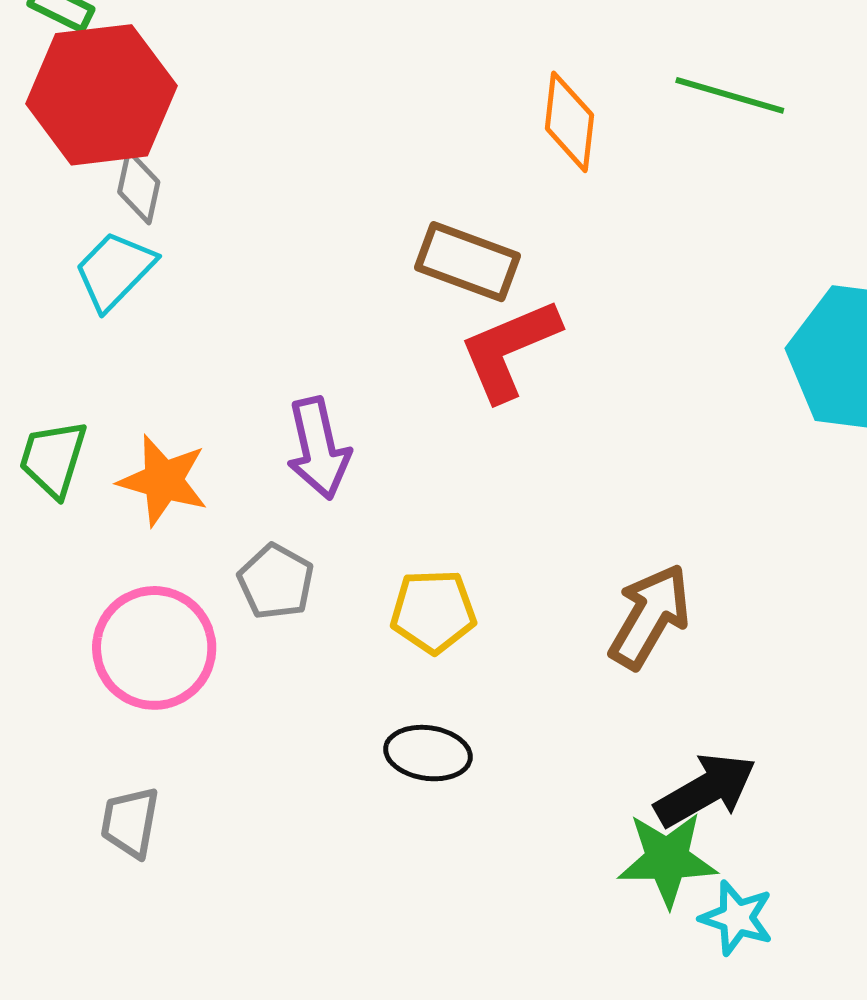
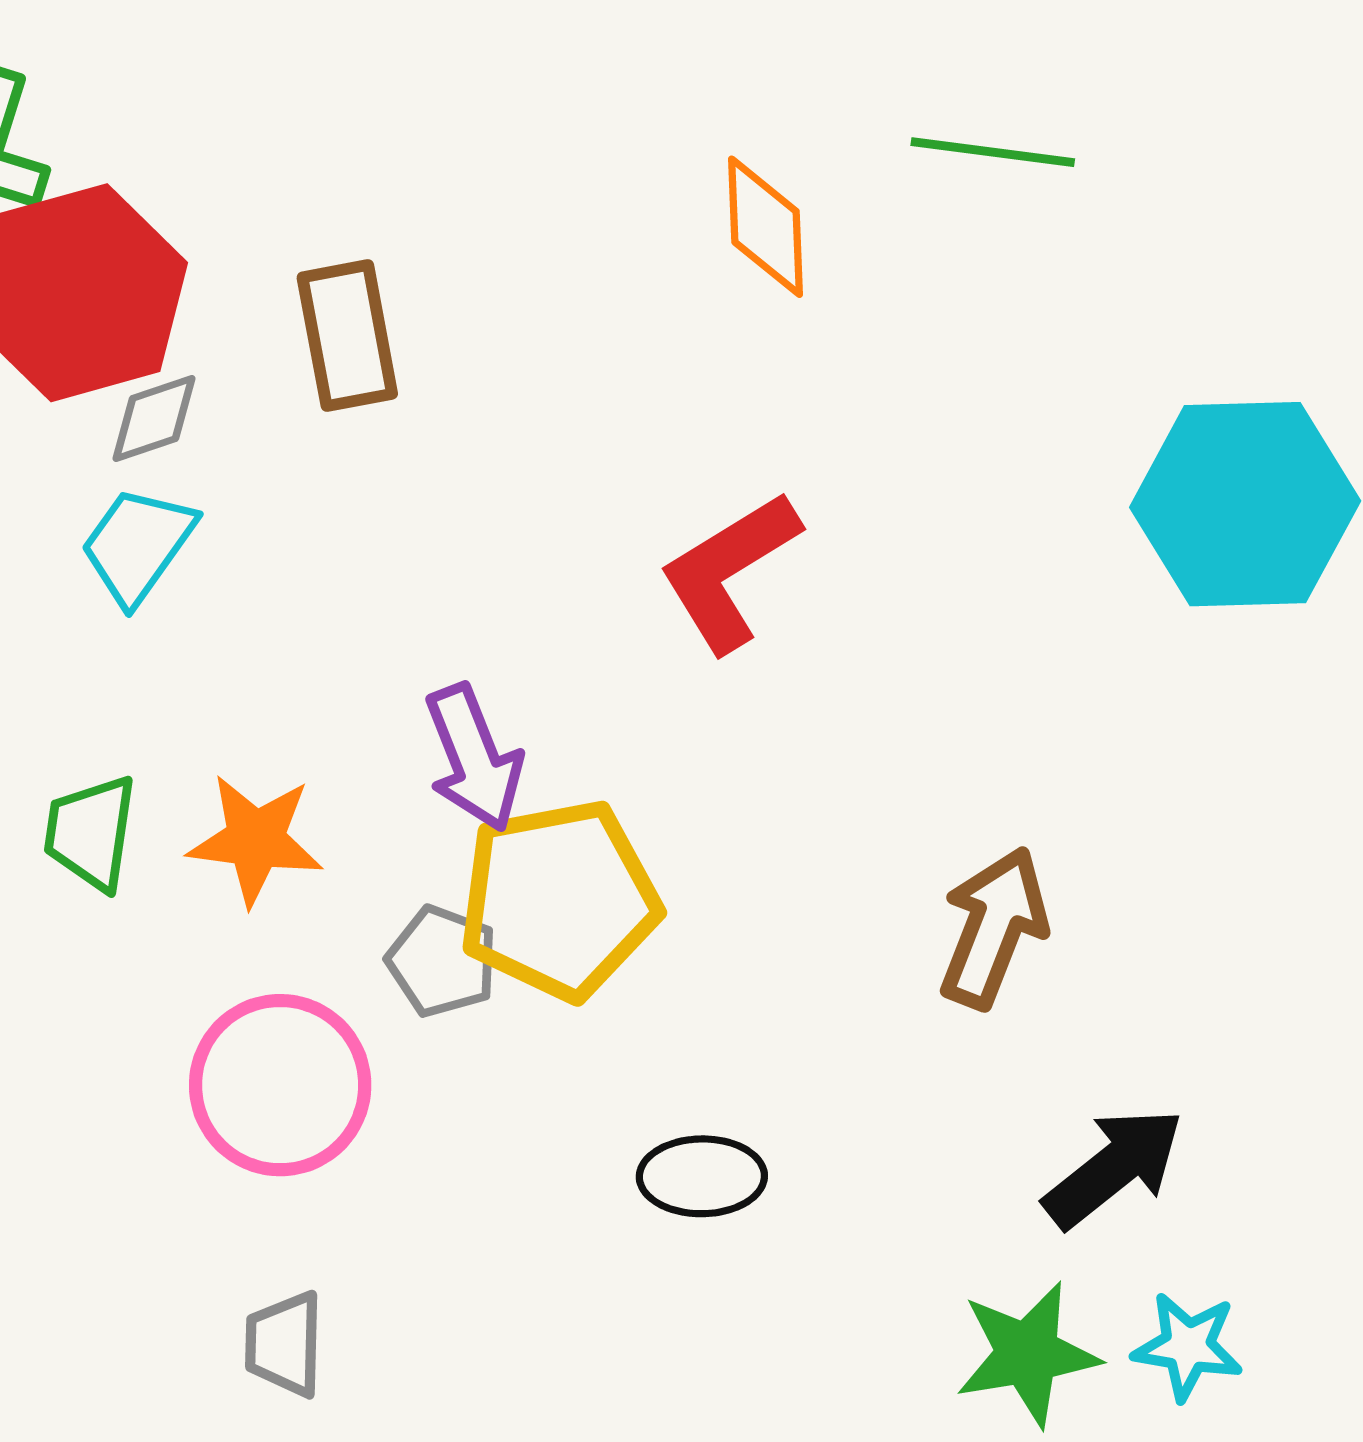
gray diamond: (139, 187) -> (154, 418), turned 68
brown rectangle: (467, 262) -> (347, 336), moved, turned 68
yellow pentagon: (433, 611) -> (559, 900), moved, size x1.6
green star: (667, 859) -> (1027, 1354), moved

